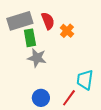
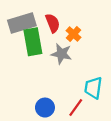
green rectangle: (30, 38) -> (33, 42), size x1.4
gray star: (37, 58) -> (61, 54), moved

